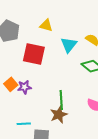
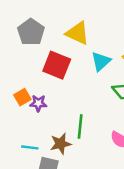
yellow triangle: (46, 25) -> (78, 33), size x1.5
brown star: (59, 115) -> (61, 144), moved

